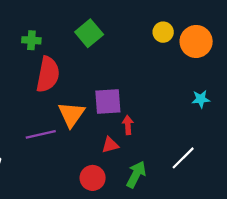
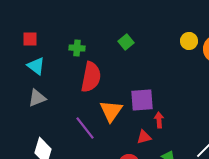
green square: (89, 33) -> (126, 42), size x0.7
purple line: (41, 134) -> (85, 128), turned 65

